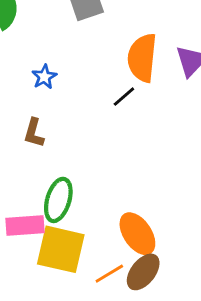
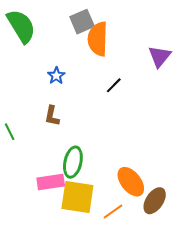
orange semicircle: (142, 58) -> (98, 39), moved
brown ellipse: (143, 272) -> (155, 201), moved

